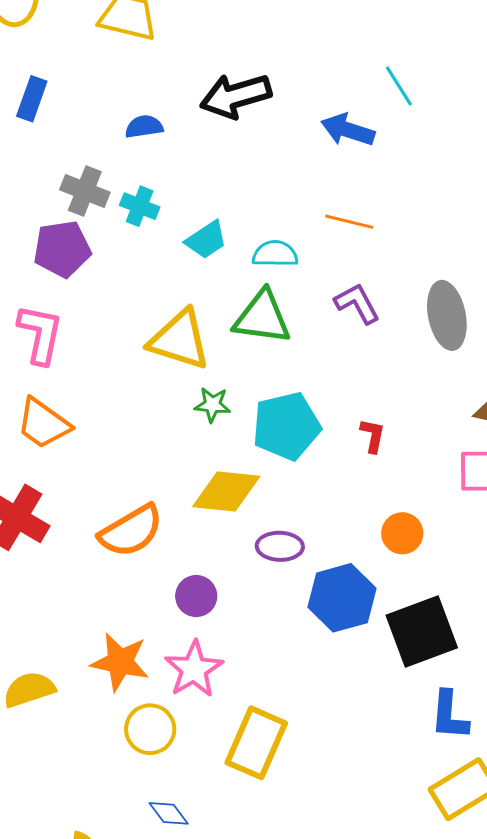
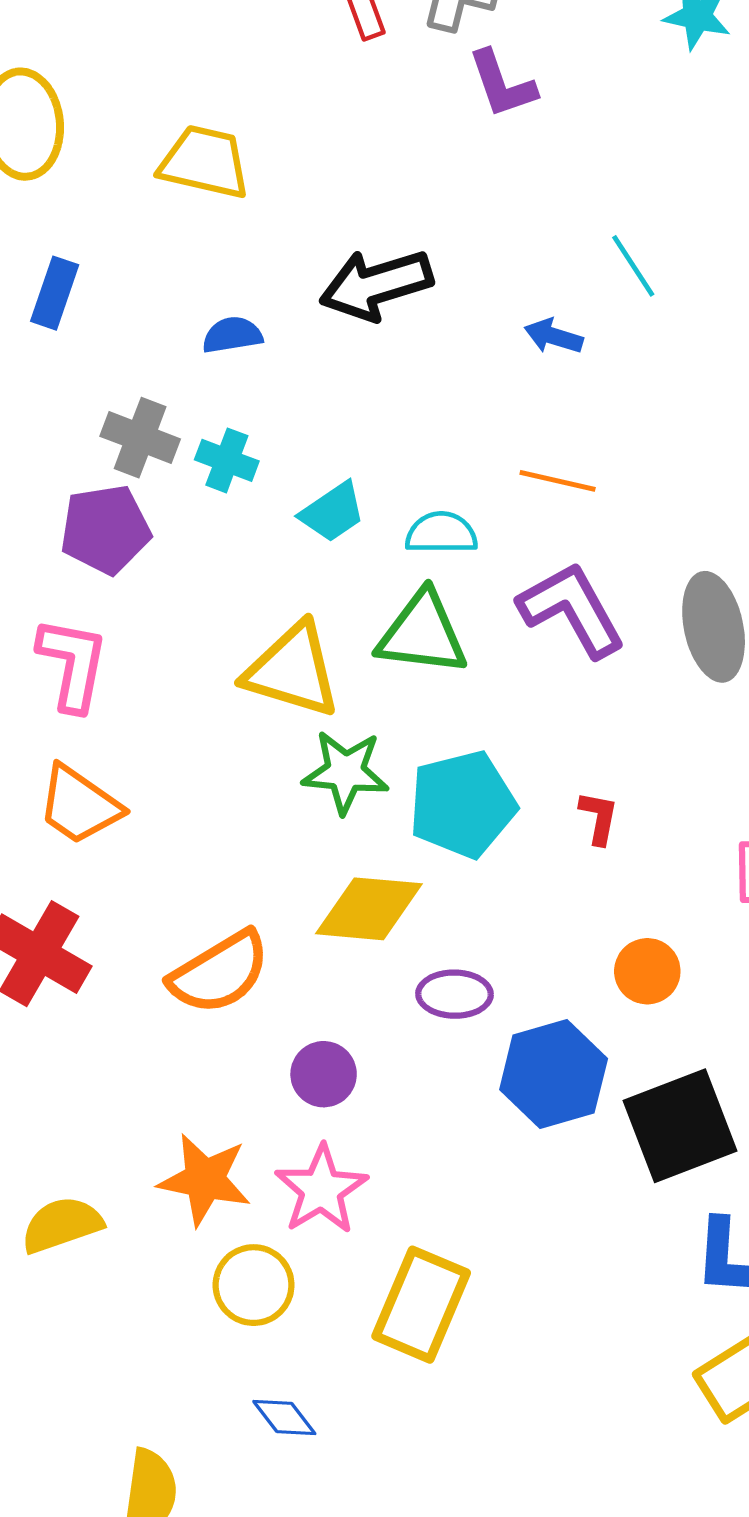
blue arrow: (348, 130) -> (554, 336), size x0.7
purple L-shape: (357, 303) -> (572, 610), size x1.5
green star: (212, 405) -> (345, 772), size x1.5

